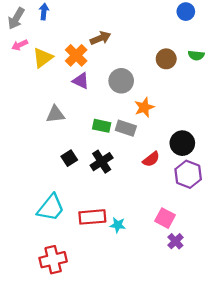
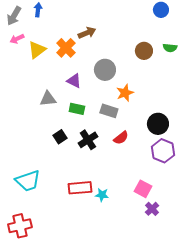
purple triangle: (81, 81) -> (74, 81), moved
green rectangle: (102, 126) -> (77, 109), moved
red semicircle: (151, 159) -> (121, 138), moved
cyan trapezoid: (51, 208) -> (28, 181), moved, turned 32
red cross: (53, 260) -> (20, 226), moved

